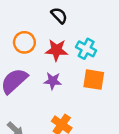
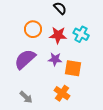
orange square: (94, 80) -> (73, 68), moved

